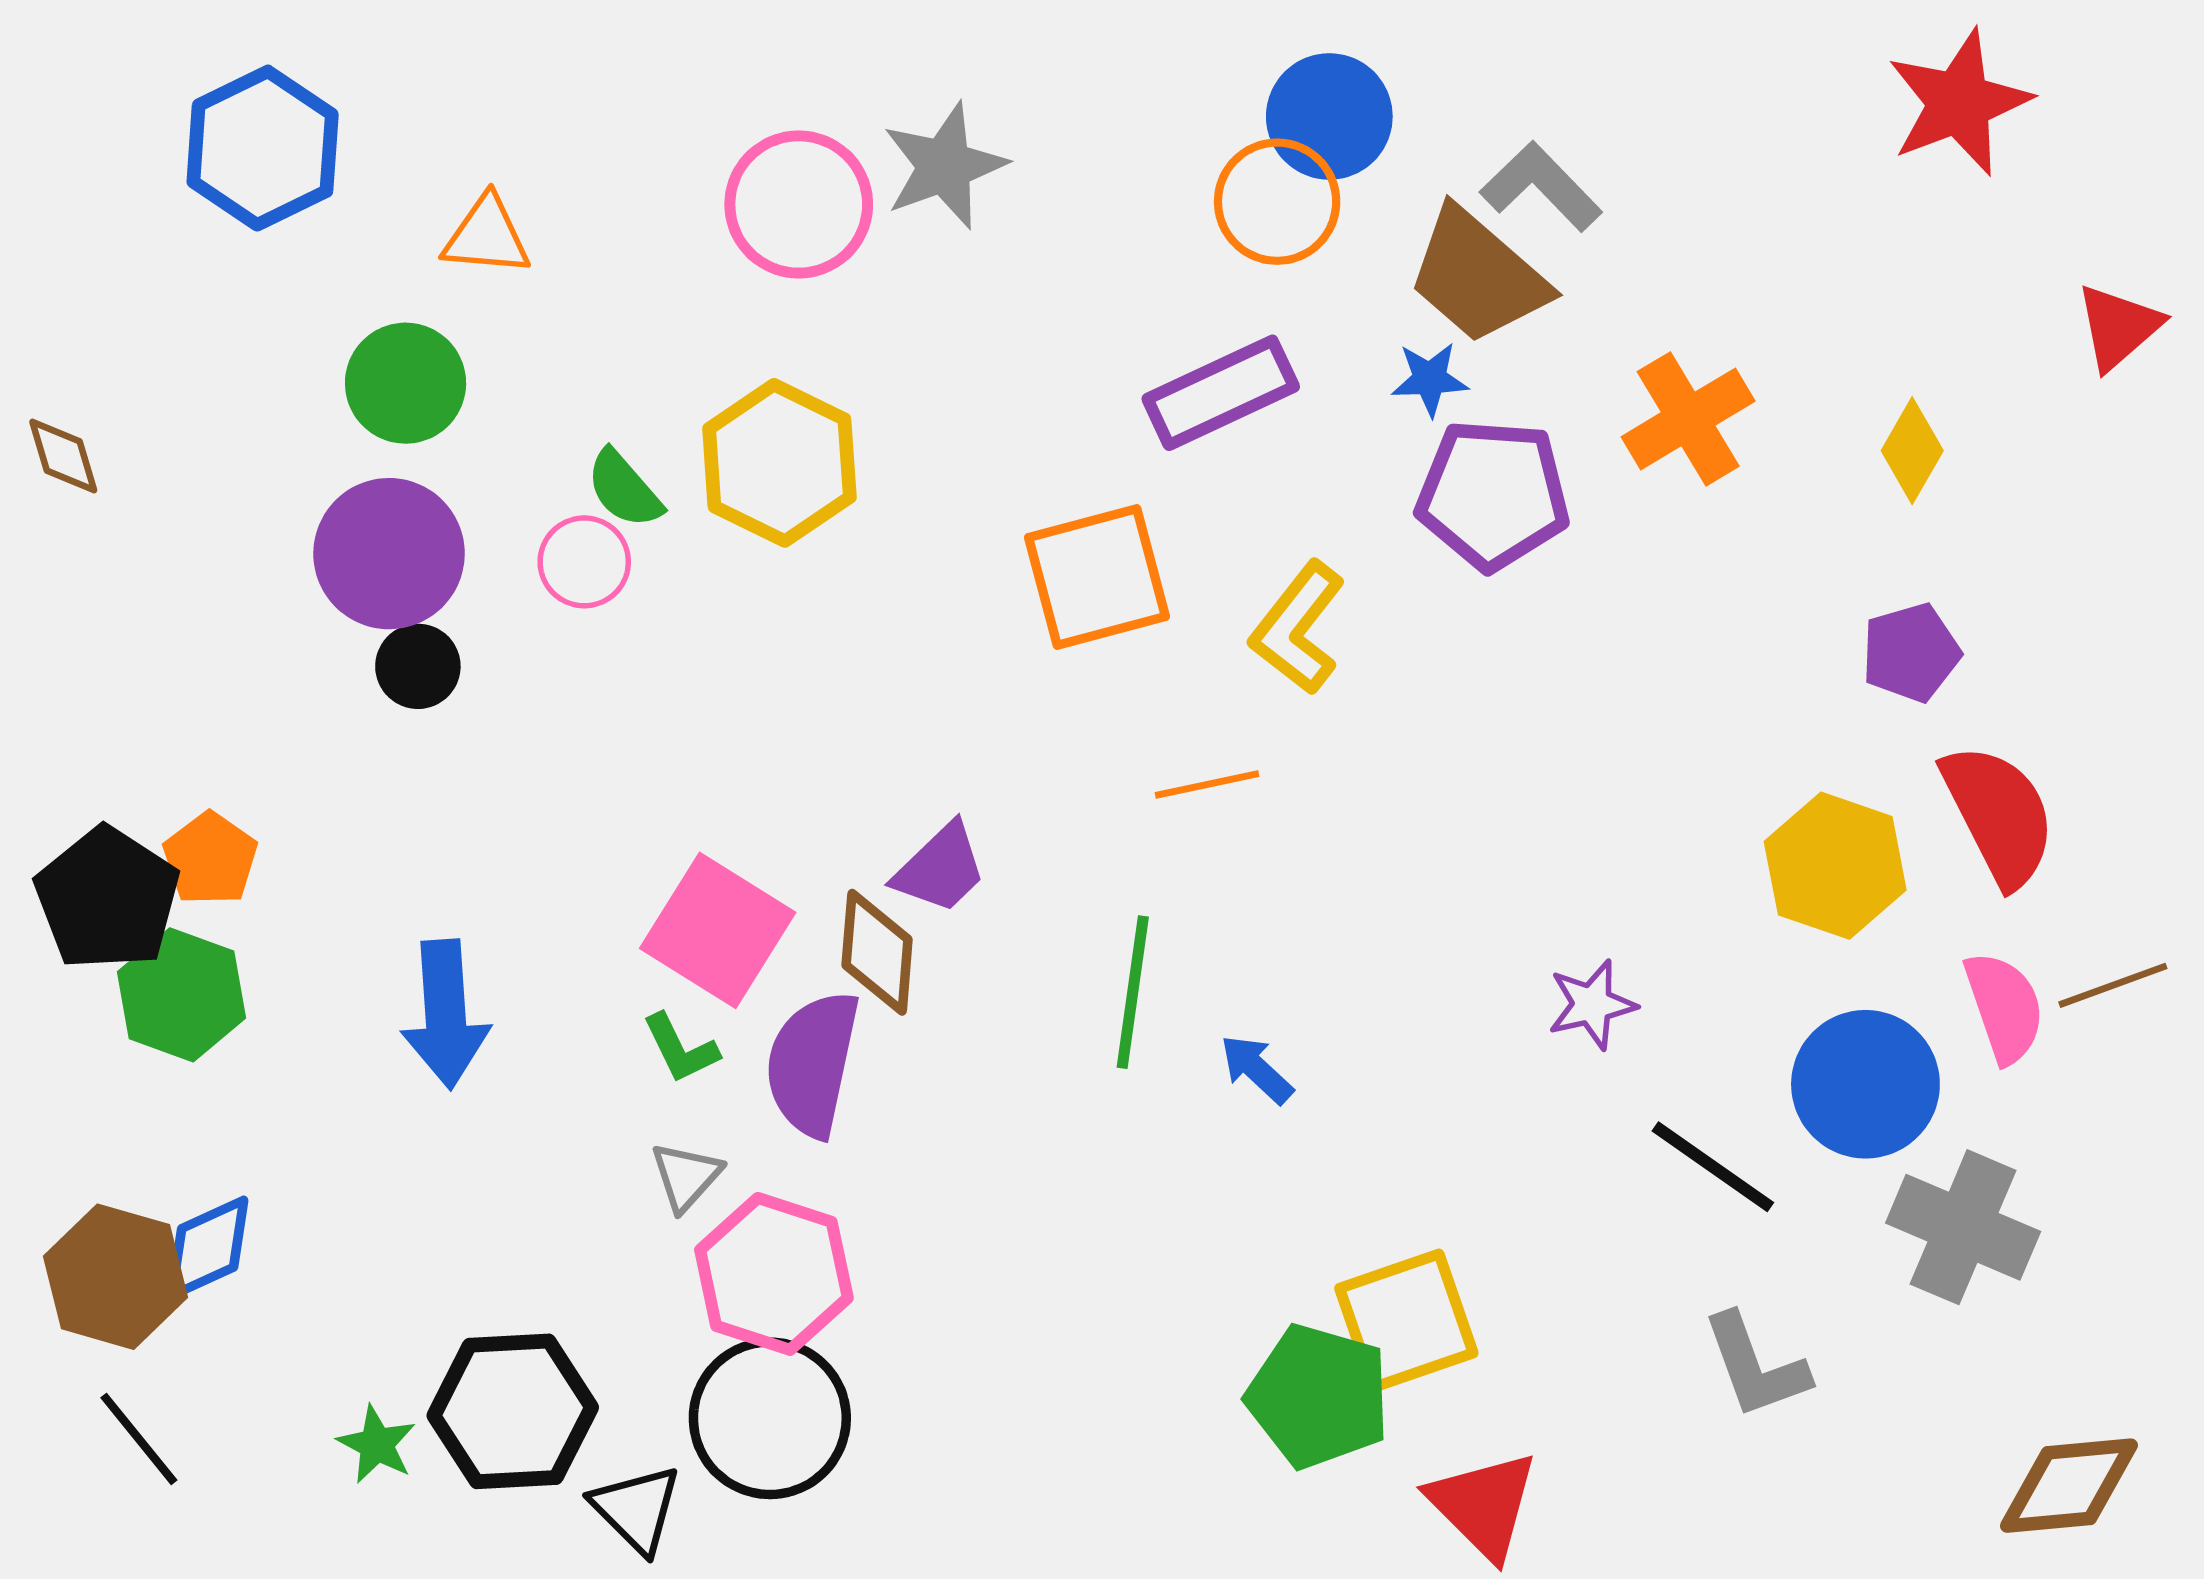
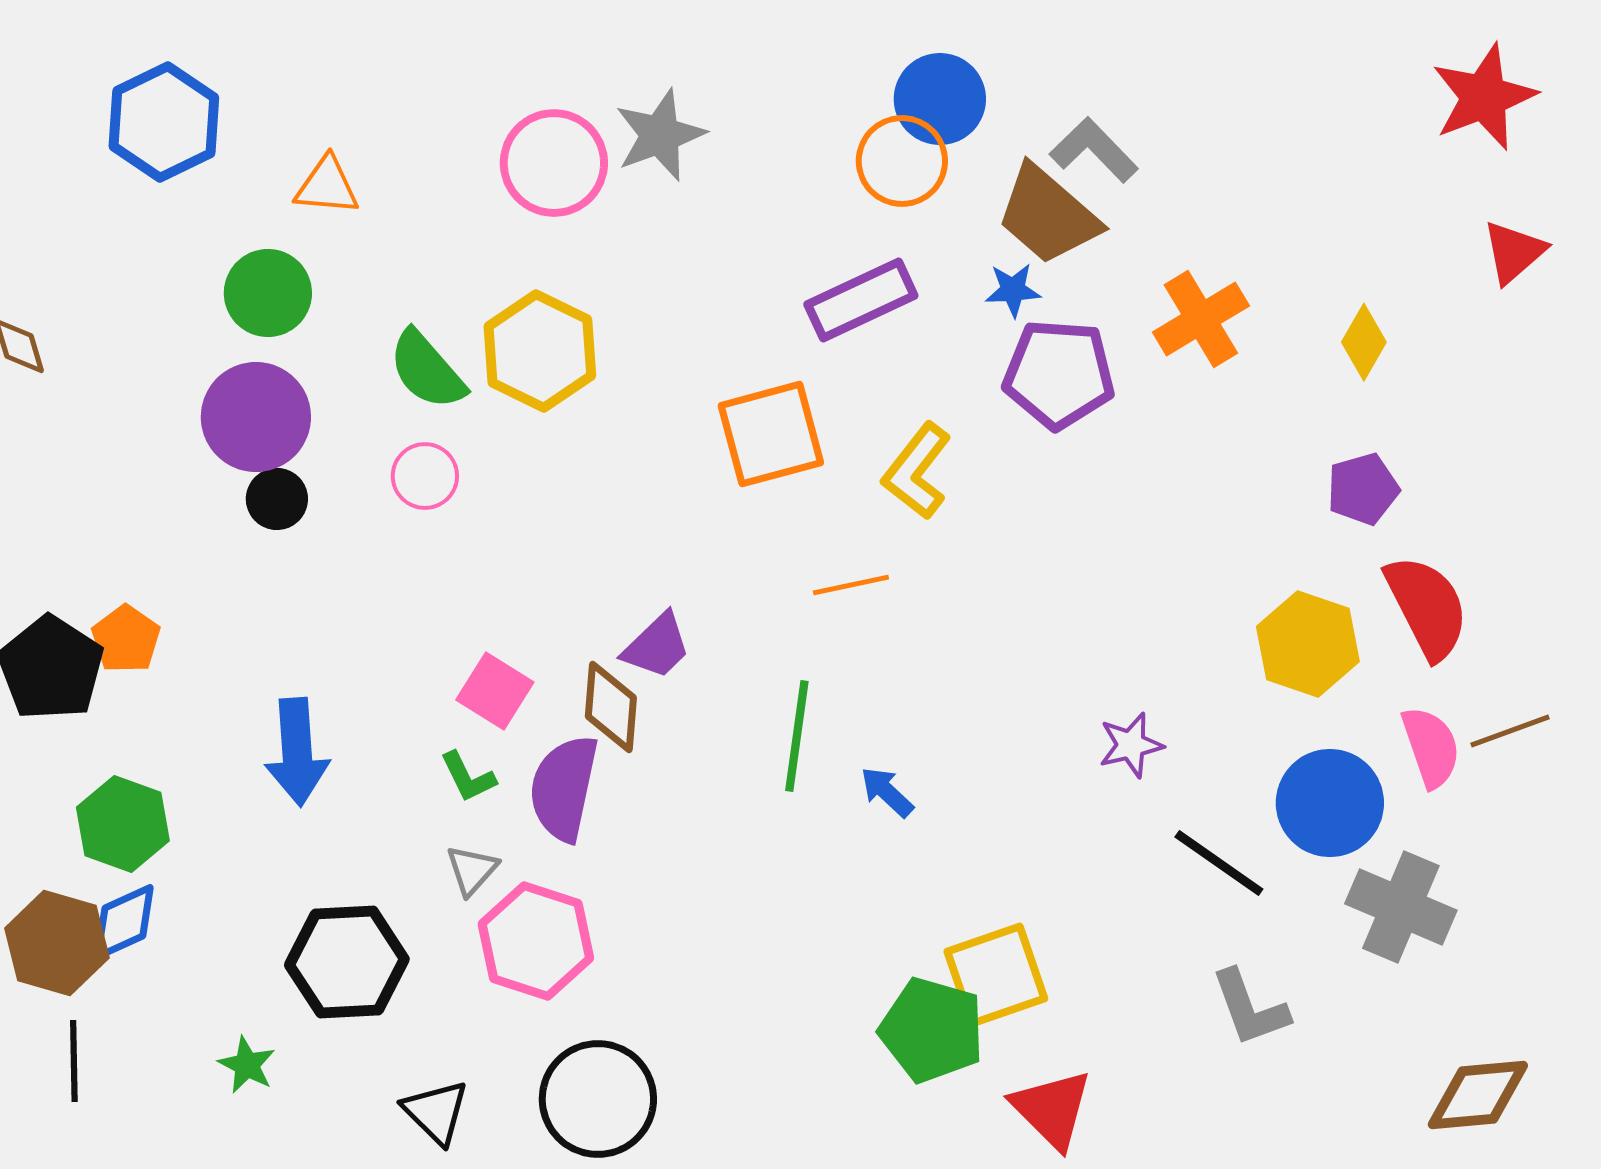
red star: (1959, 103) -> (1484, 97), moved
green semicircle: (624, 489) -> (427, 370), size x1.4
pink circle: (584, 562) -> (425, 476), moved
pink square: (718, 930) -> (495, 691), size x0.7
green hexagon: (181, 995) -> (123, 824), moved
black hexagon: (513, 1411) -> (347, 962), moved
black circle: (770, 1418) -> (598, 1099), moved
black line: (139, 1439) -> (74, 1061), turned 38

